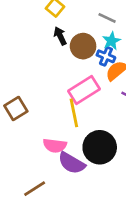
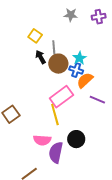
gray line: (107, 18) -> (54, 47), moved, turned 64
black circle: (100, 147) -> (76, 139), size x0.7
purple semicircle: (72, 163) -> (56, 152), turned 75

